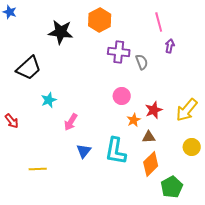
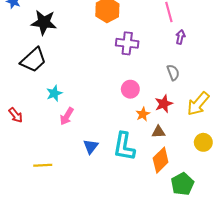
black star: (61, 32) -> (44, 22), moved
gray semicircle: (142, 62) -> (173, 72), moved
pink arrow: (71, 122) -> (67, 116), moved

